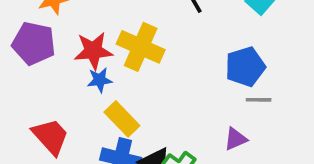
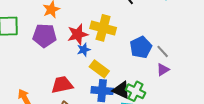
blue pentagon: (245, 67) -> (141, 47), moved
gray line: (259, 100) -> (163, 51), moved, turned 56
red trapezoid: (51, 136) -> (62, 85), turned -50

